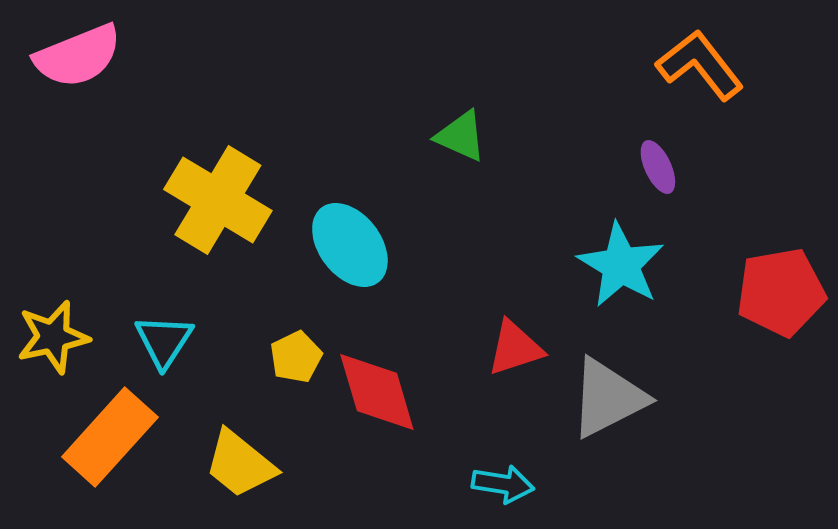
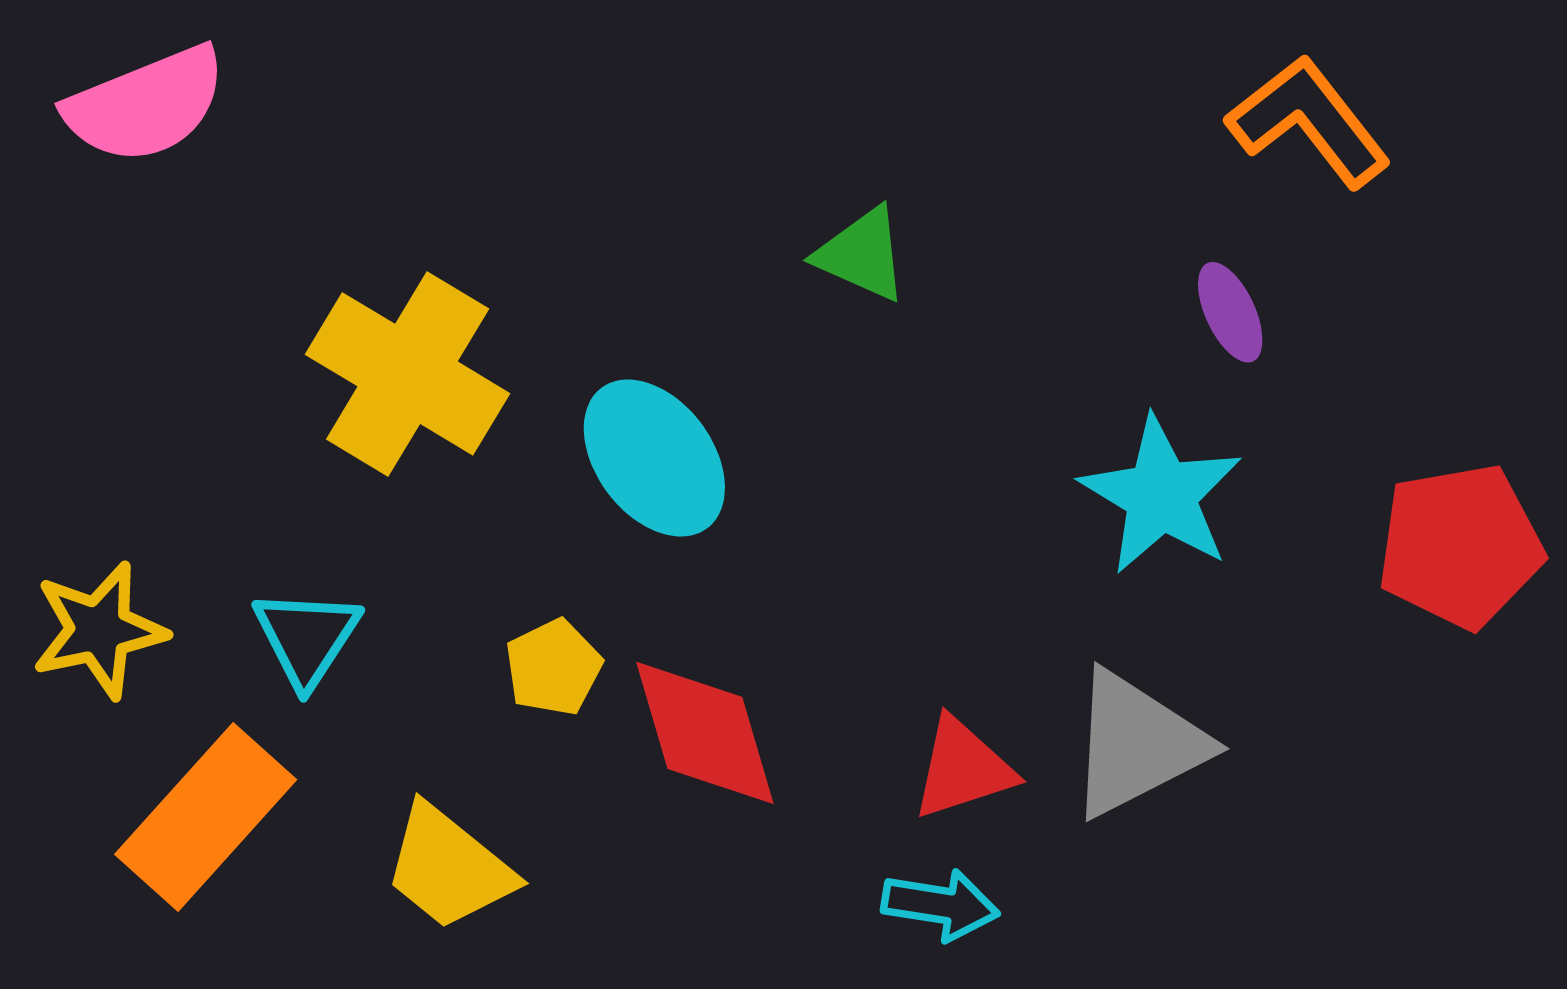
red triangle: (515, 348) -> (963, 768), moved

